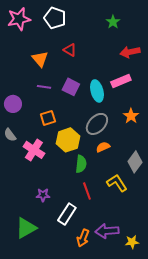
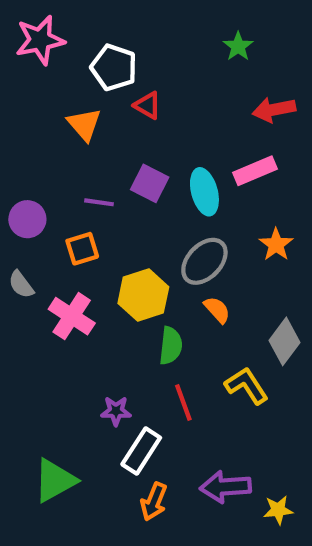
white pentagon: (55, 18) -> (114, 67), moved
purple line: (44, 87) -> (99, 202), moved
orange square: (48, 118) -> (82, 249), moved
orange semicircle: (103, 147) -> (217, 310), turned 72
purple star: (43, 195) -> (116, 411), moved
orange arrow: (83, 238) -> (154, 502), moved

